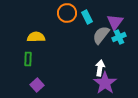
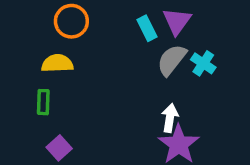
orange circle: (67, 13) -> (71, 21), moved
purple triangle: (115, 22) -> (177, 21), moved
cyan cross: (119, 37) -> (203, 63), turned -32

